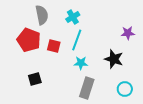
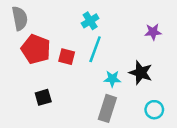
gray semicircle: (42, 15) -> (20, 18), moved
purple star: (128, 33) -> (153, 32), moved
cyan star: (81, 63) -> (112, 79), moved

